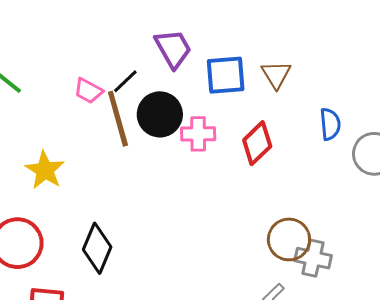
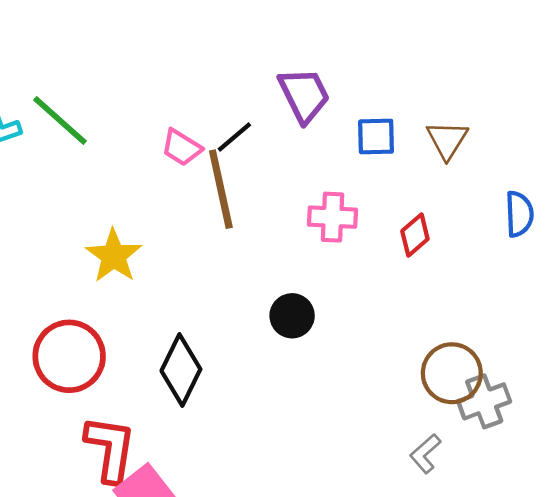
blue square: (226, 75) -> (376, 137), size x0.7
black circle: (160, 114) -> (292, 316), moved, size x0.7
red diamond: (257, 143) -> (415, 235), size x0.7
gray cross: (313, 258) -> (484, 401), turned -36

